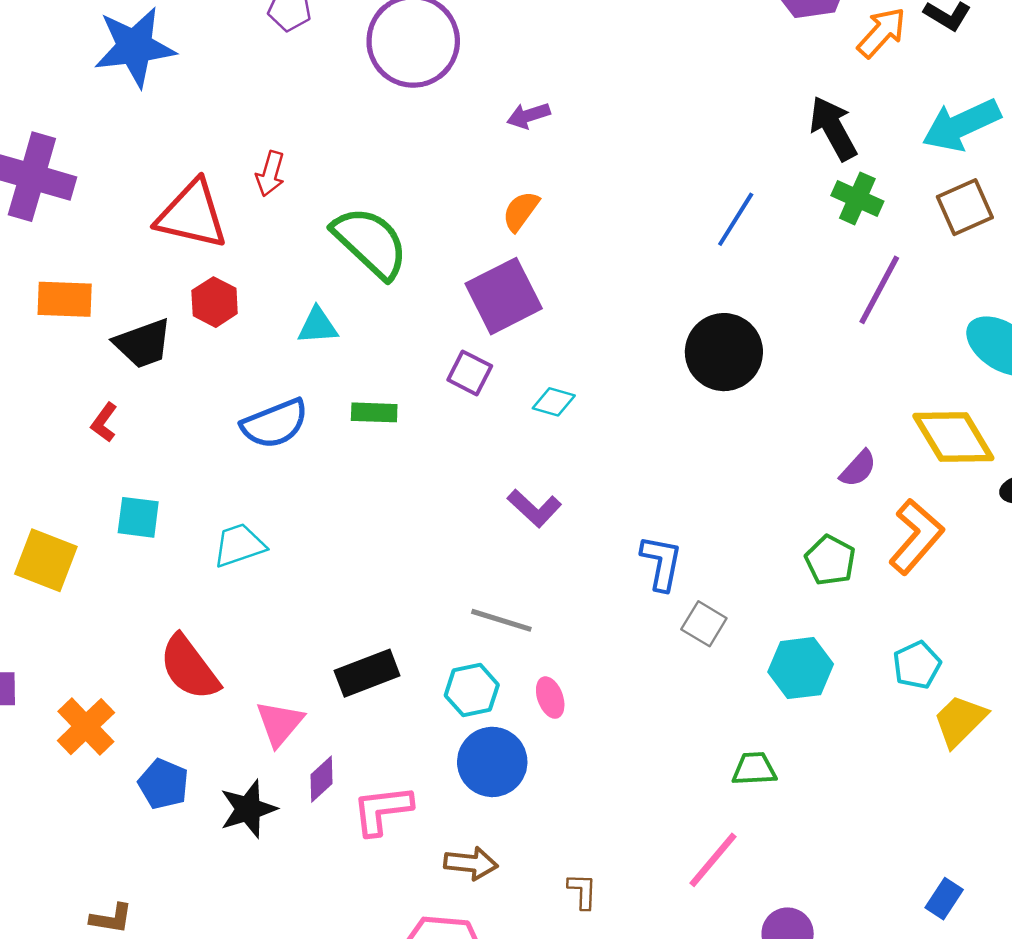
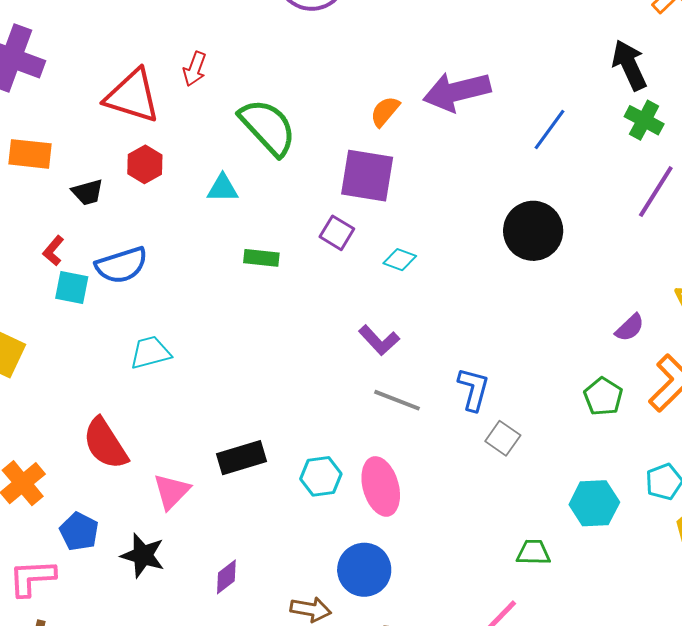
purple arrow: (528, 116) -> (457, 92), moved, size x2.0
purple square: (504, 296) -> (367, 176), turned 32
black trapezoid: (143, 343) -> (88, 192), size x0.7
blue semicircle: (275, 424) -> (121, 265), moved
cyan square: (138, 517) -> (72, 287), moved
gray line: (501, 620) -> (397, 400), moved
cyan hexagon: (801, 668) -> (594, 503), moved
pink ellipse: (550, 698) -> (381, 486), size x1.8
blue circle: (492, 762) -> (364, 570), moved
purple diamond: (321, 779) -> (226, 577), moved
black star: (248, 809) -> (143, 555), turned 30
pink L-shape: (382, 810) -> (32, 578), moved

